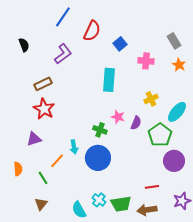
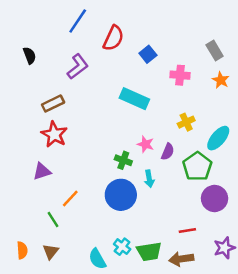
cyan rectangle: (109, 80) -> (134, 99), turned -70
cyan arrow: (74, 147) -> (149, 179), moved
orange semicircle: (18, 169) -> (22, 250), moved

